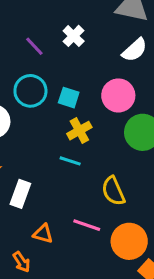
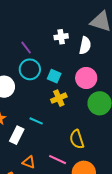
white cross: (74, 36) -> (61, 37), turned 32
purple line: (34, 46) -> (26, 48), moved
white semicircle: (135, 50) -> (85, 45), moved, turned -42
cyan line: (70, 161) -> (36, 121), moved

